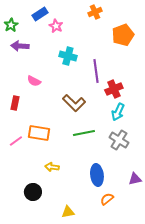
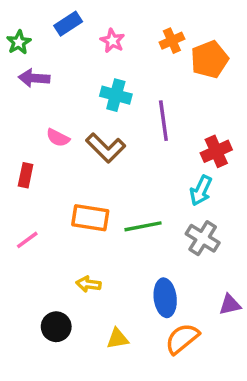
orange cross: (95, 12) -> (172, 41), moved
pink star: (56, 26) -> (112, 41), moved
red cross: (114, 89) -> (216, 151), moved
brown L-shape: (74, 103) -> (106, 148), moved
orange rectangle: (39, 133) -> (90, 218), moved
orange semicircle: (107, 199) -> (182, 339), size x1.5
yellow triangle: (68, 212) -> (117, 339), moved

